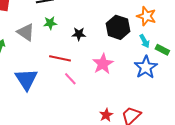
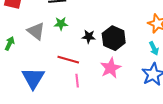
black hexagon: (118, 27) -> (114, 38), moved
pink line: (70, 79) -> (77, 81), turned 32

